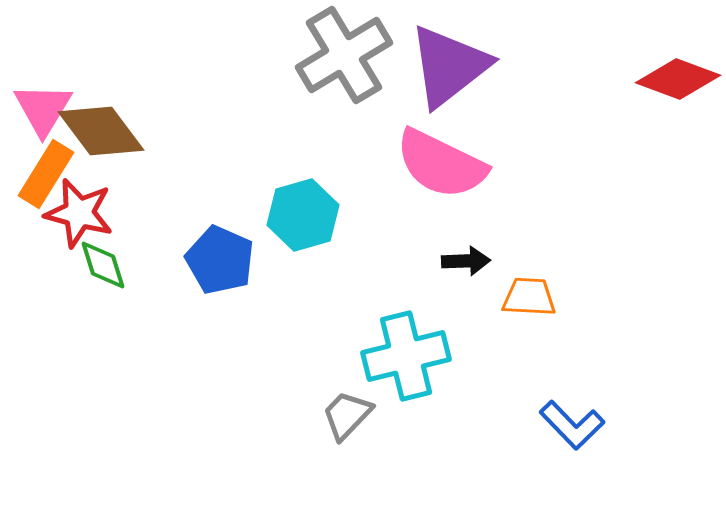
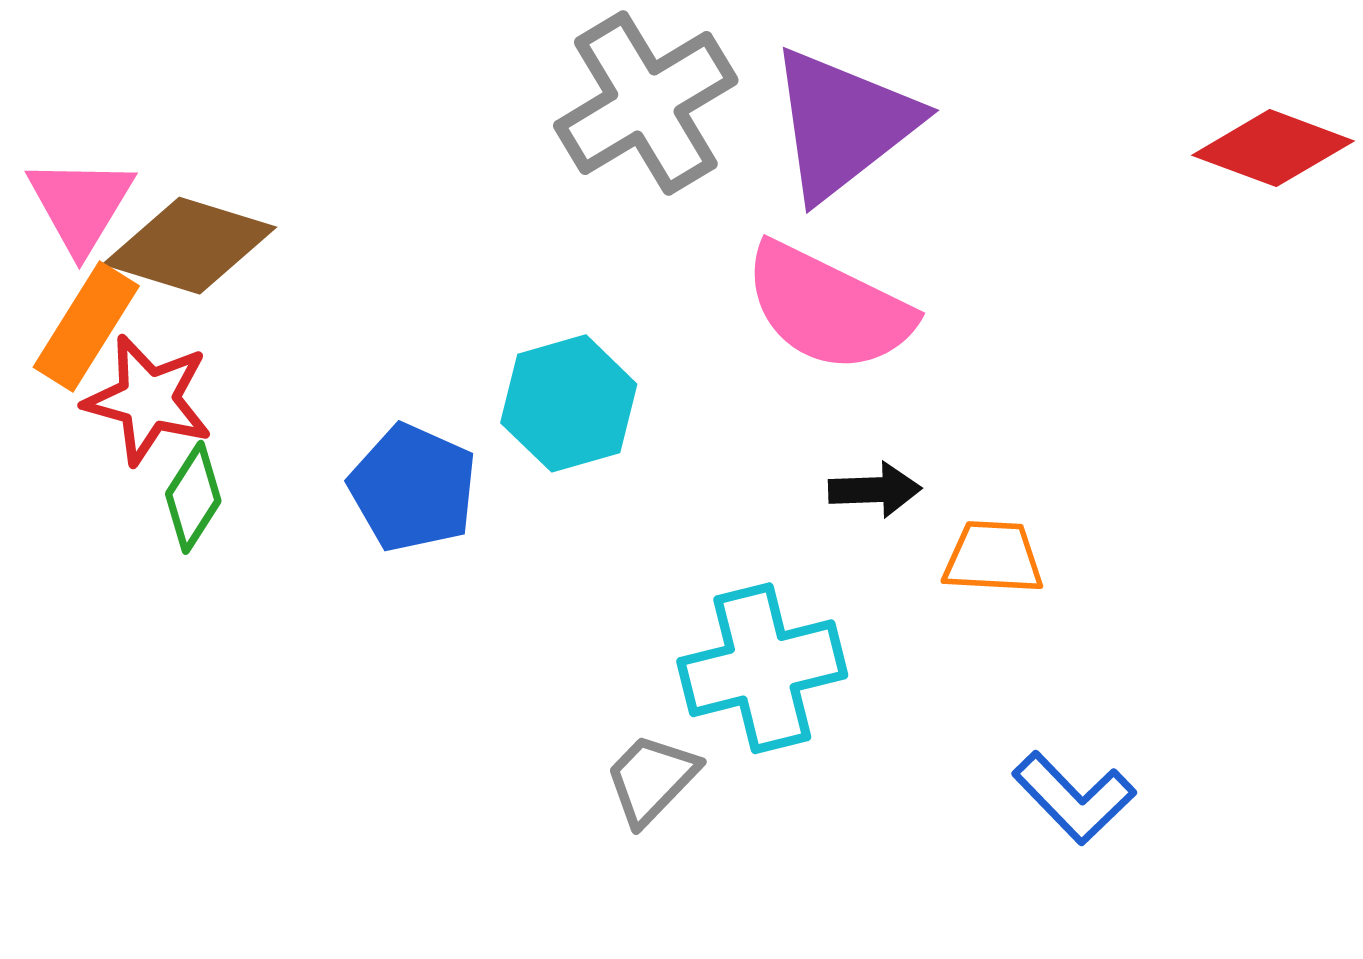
brown diamond: (101, 131) -> (189, 246), turned -36
green diamond: (103, 265) -> (193, 497), turned 50

